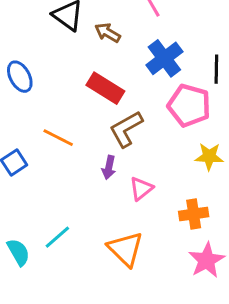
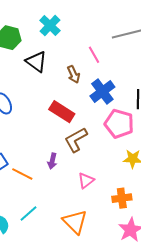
brown arrow: (108, 33) -> (74, 74), moved, turned -144
orange line: (58, 138) -> (22, 174), moved
purple arrow: (109, 167) -> (52, 161), moved

